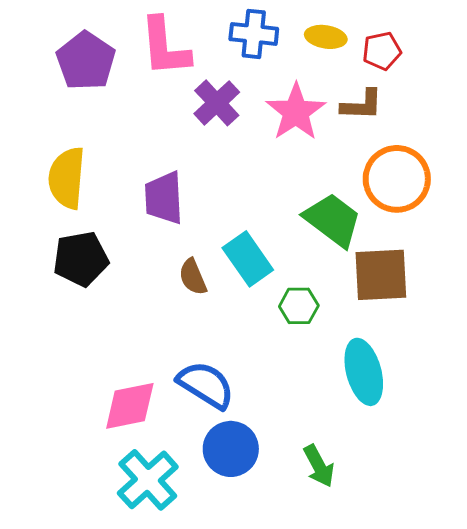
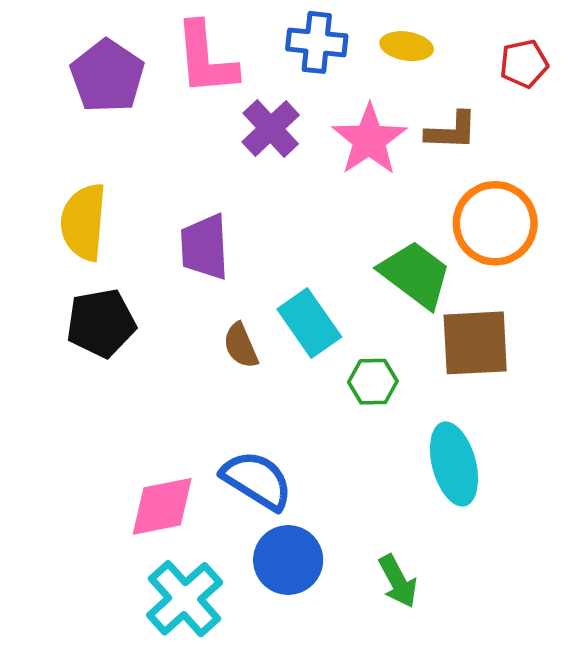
red pentagon: (382, 51) -> (524, 64), moved

